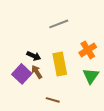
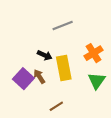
black arrow: (34, 56) -> (45, 55), moved
brown line: (53, 100) -> (56, 106), turned -48

